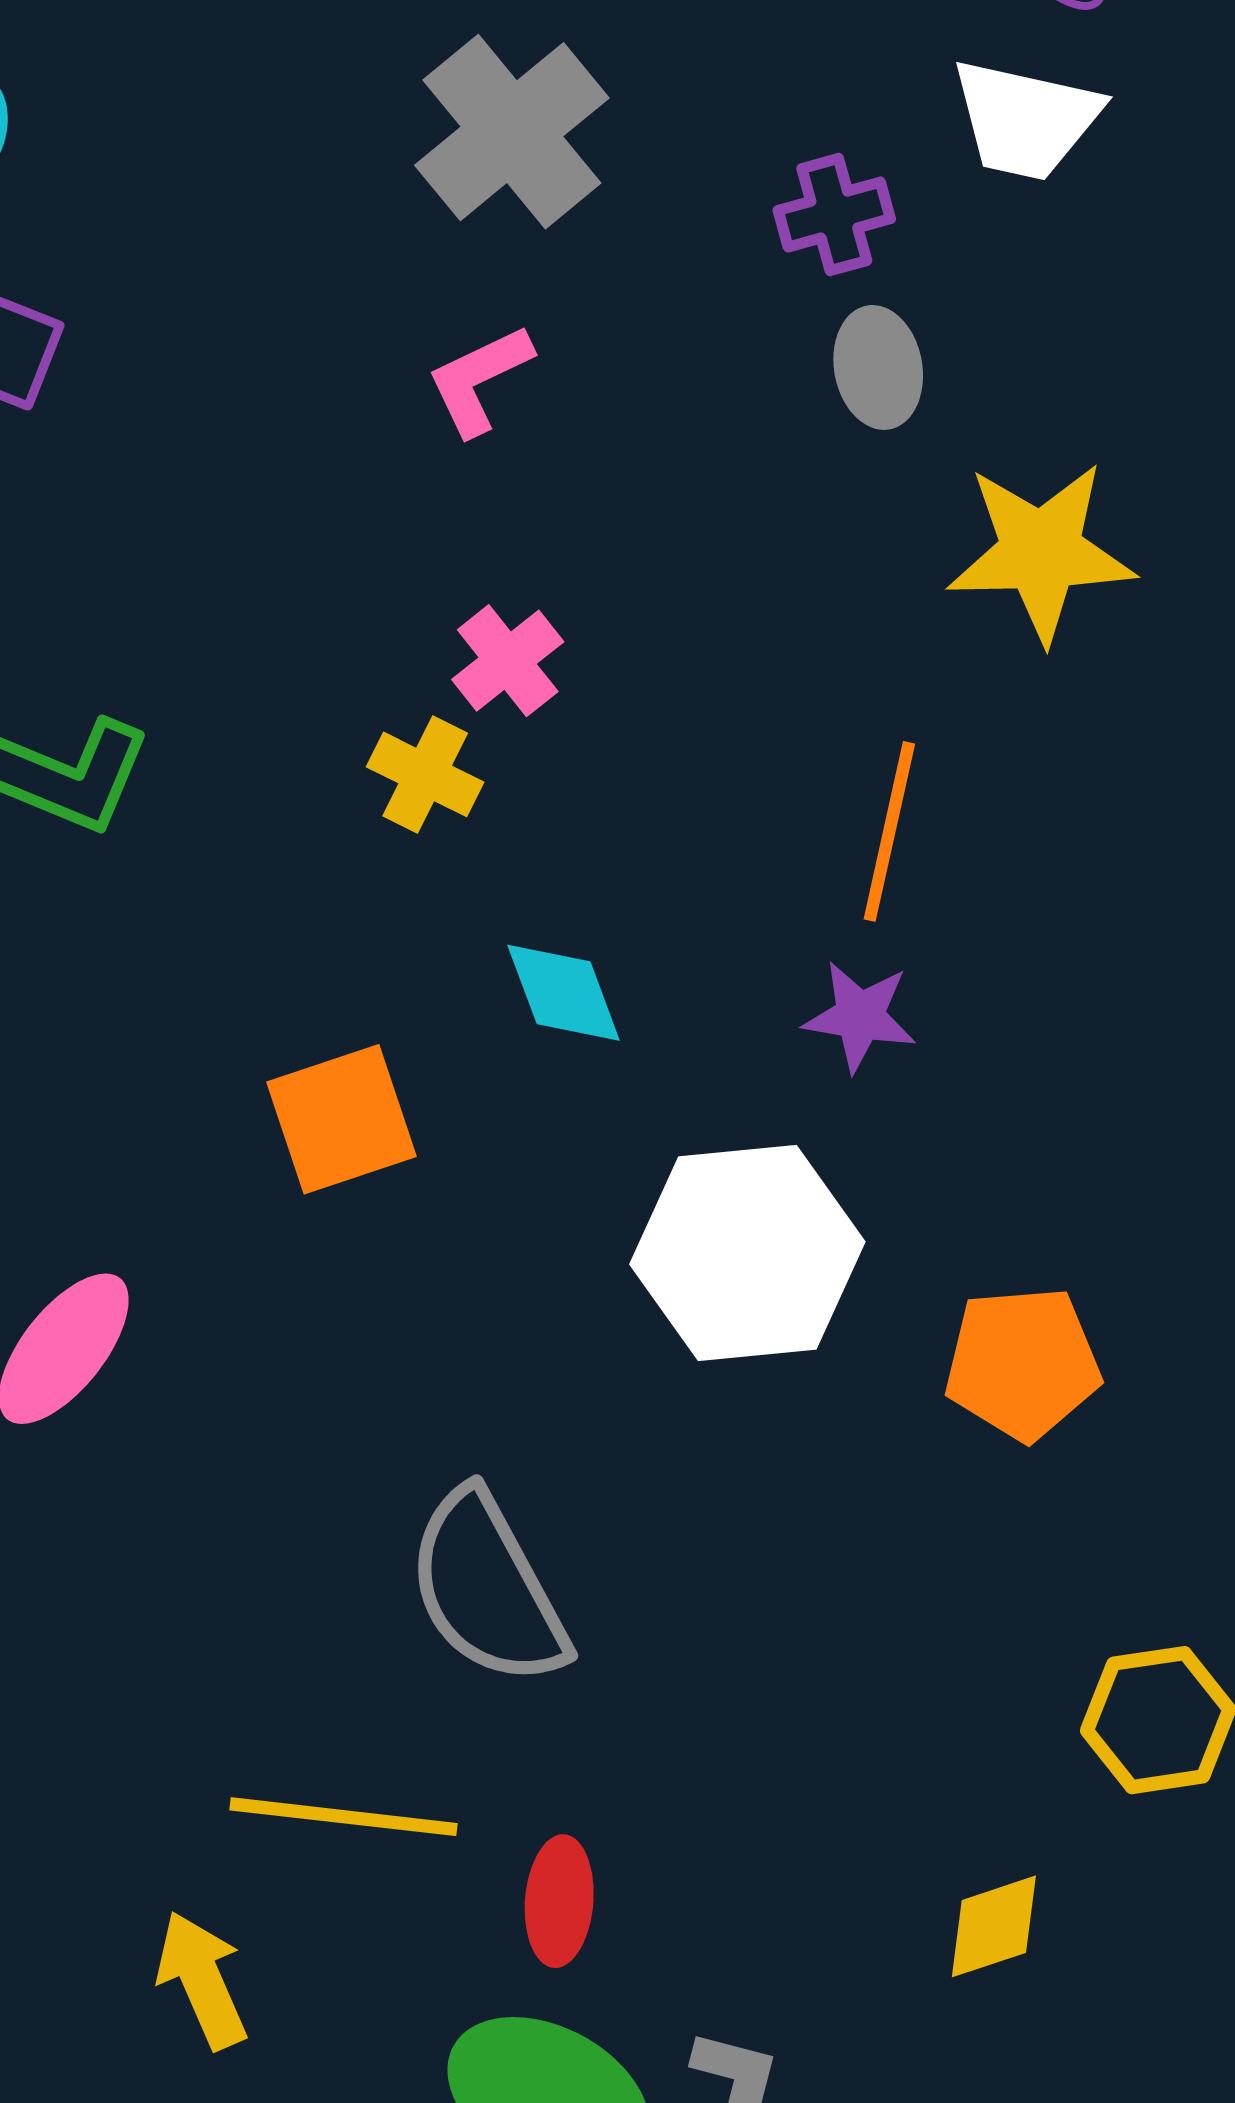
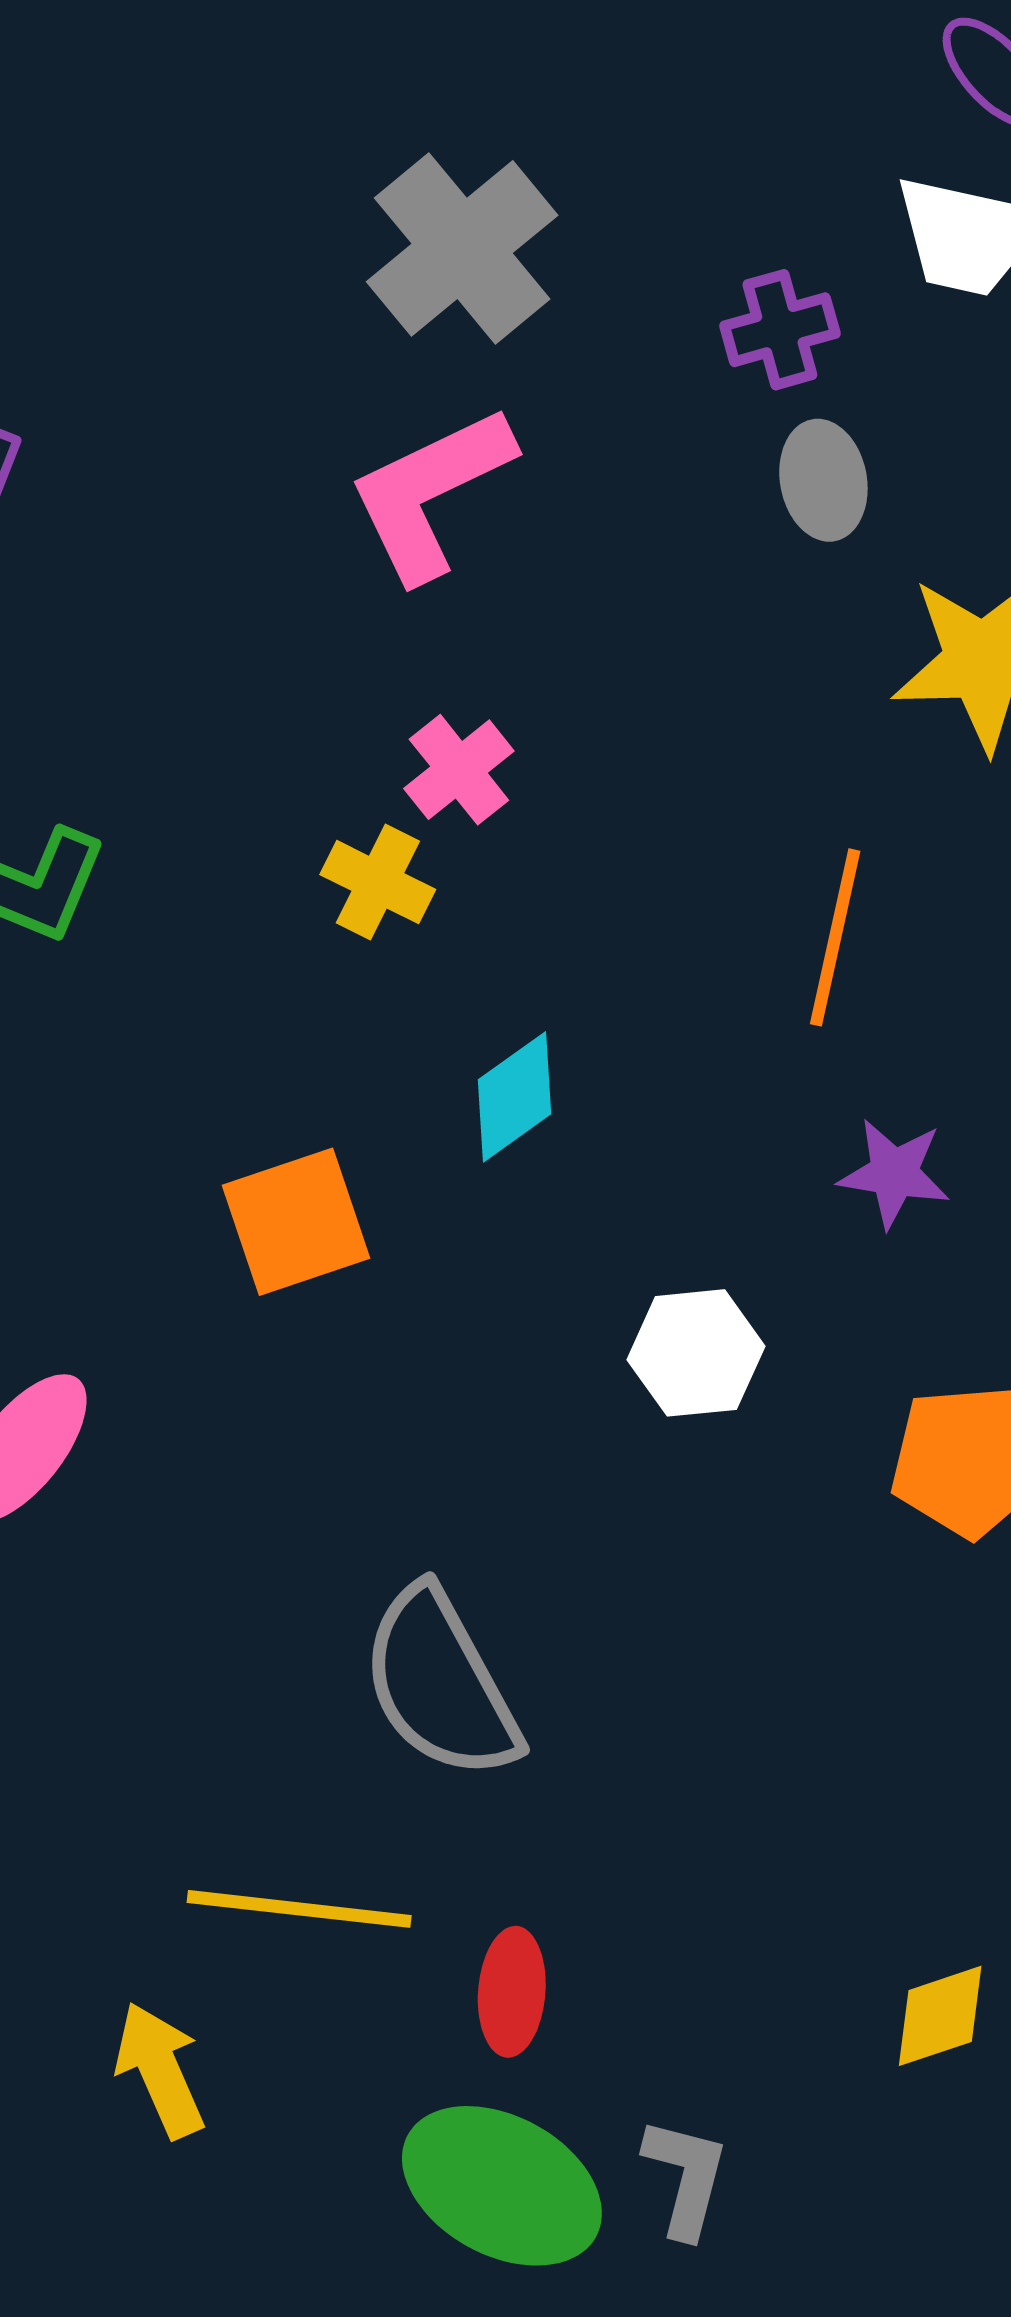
pink L-shape: (479, 380) -> (430, 493), size x1.6
cyan diamond: (564, 993) -> (515, 1097), turned 75
purple star: (860, 1016) -> (894, 1173), moved
white hexagon: (747, 1253) -> (696, 1353), size x0.6

